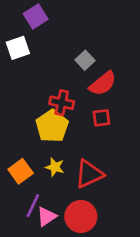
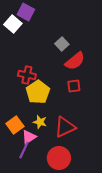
purple square: (36, 16) -> (26, 12), turned -30
white square: (18, 48) -> (13, 24), moved, turned -30
red cross: (62, 103) -> (27, 75), moved
pink triangle: (47, 216) -> (29, 137), moved

